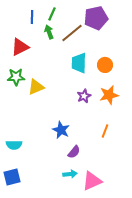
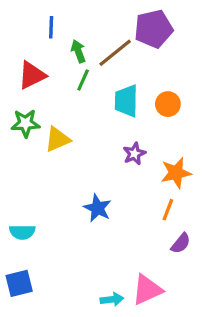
green line: (52, 14) -> (83, 80), moved
orange star: (109, 95) -> (176, 173), moved
purple semicircle: (74, 152) -> (181, 243), moved
cyan arrow: (70, 174) -> (112, 299), moved

